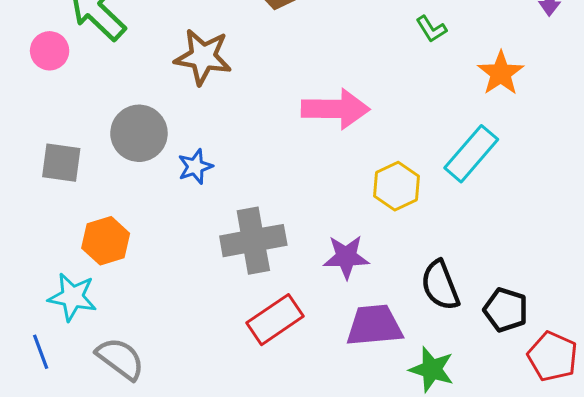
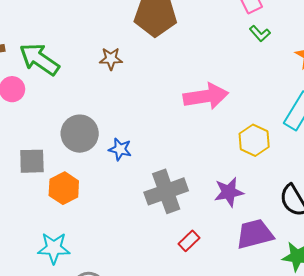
brown star: (203, 57) -> (111, 59), moved, size x0.6
blue star: (195, 167) -> (120, 149), turned -30
orange hexagon: (106, 241) -> (64, 188), moved
red rectangle: (275, 320) -> (189, 241), size x0.6

